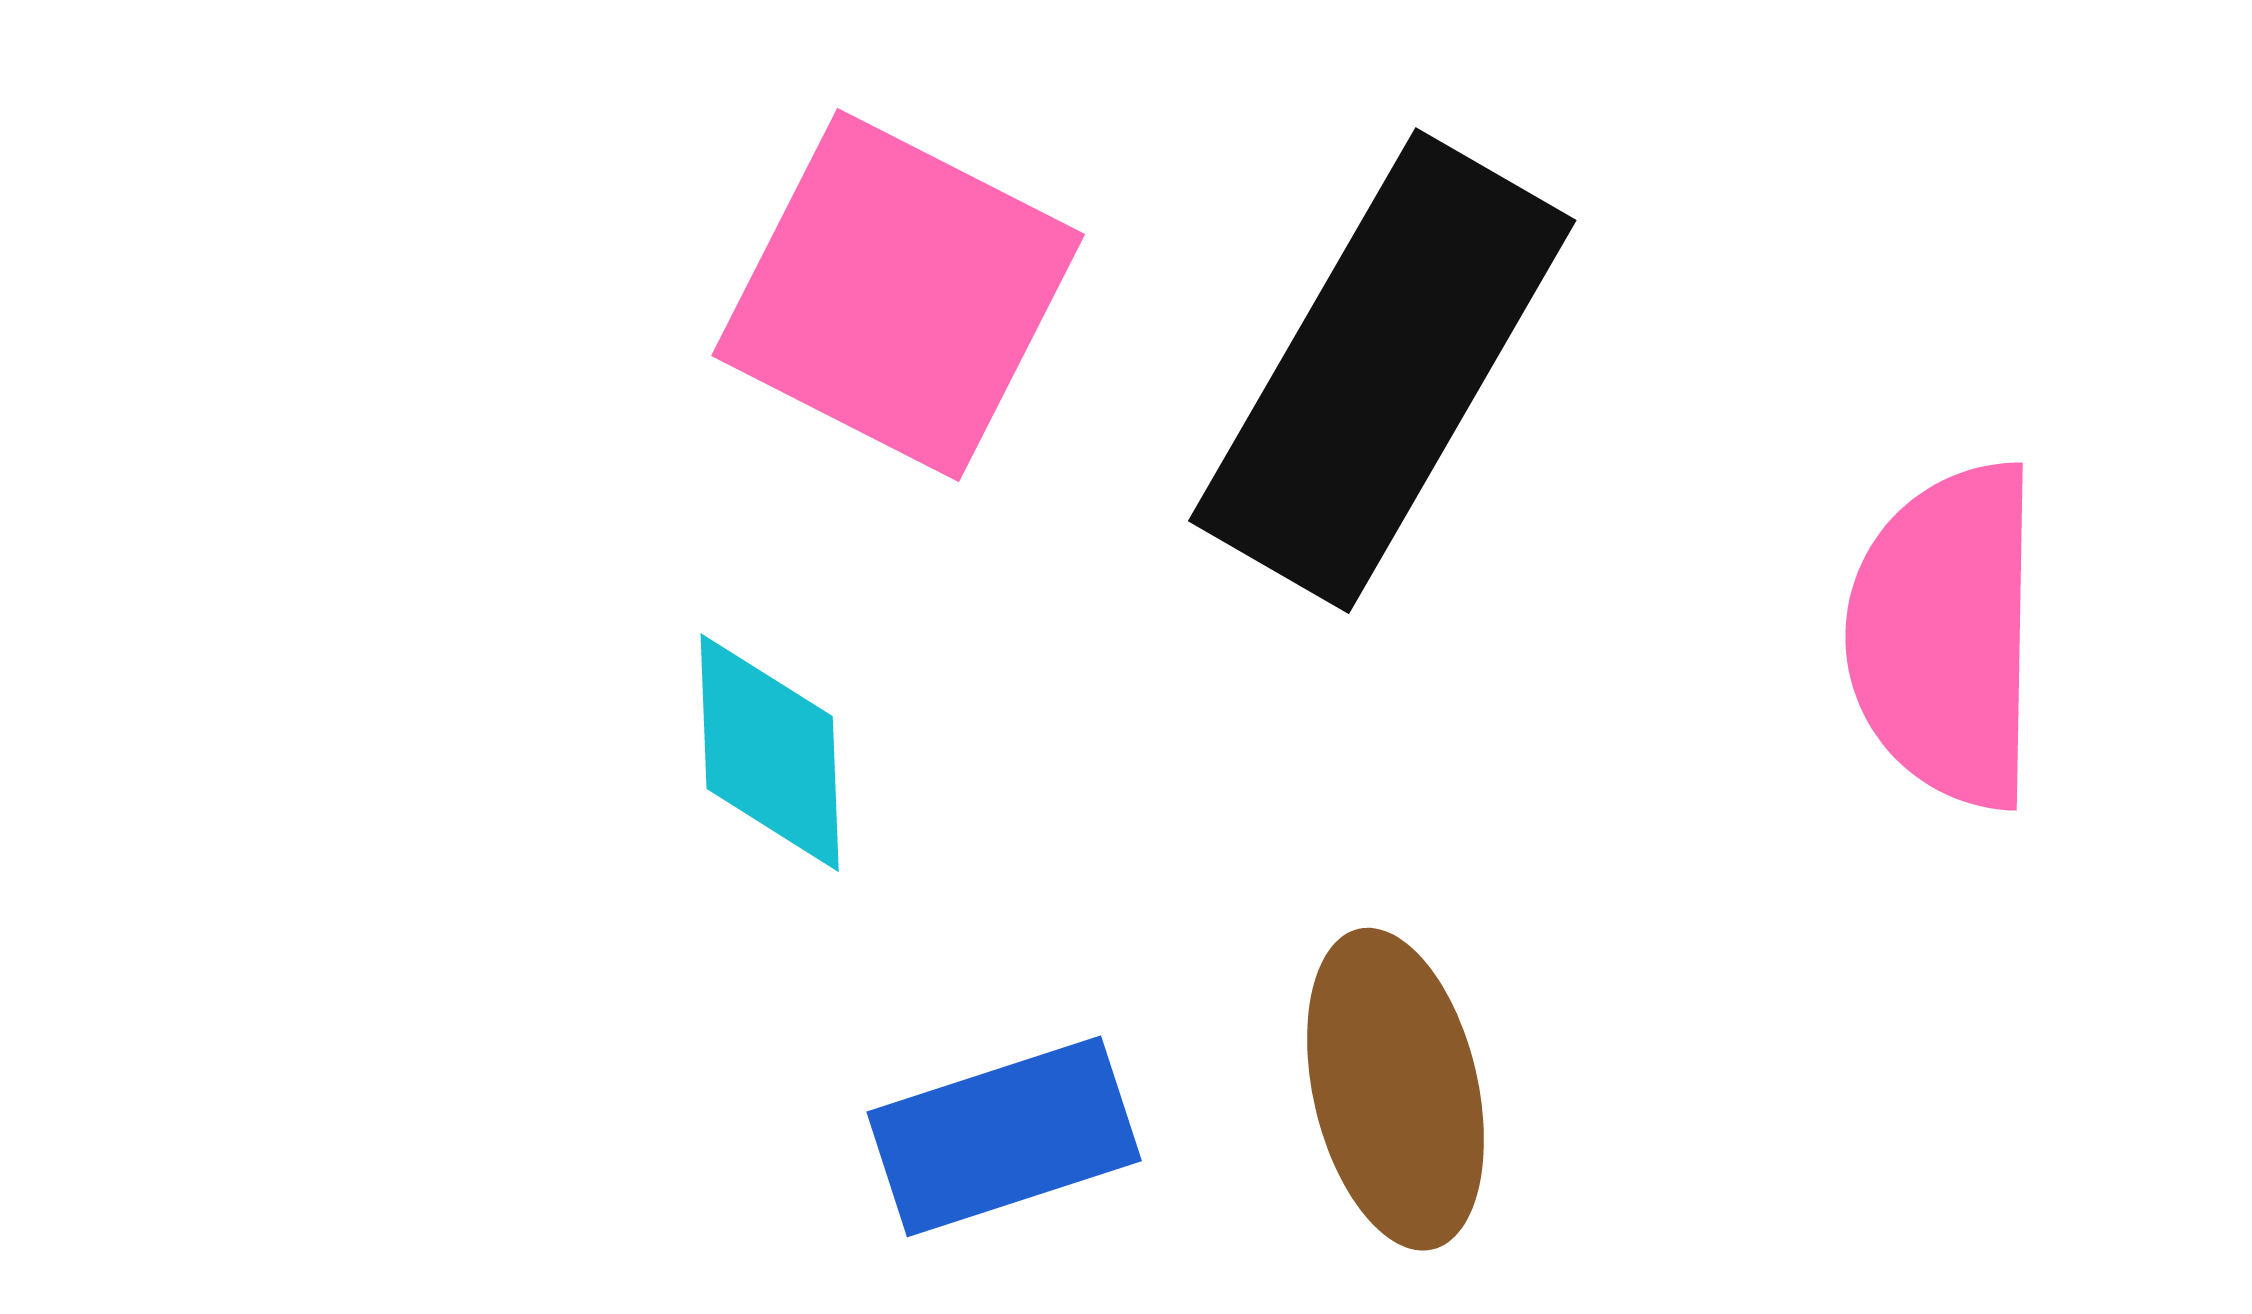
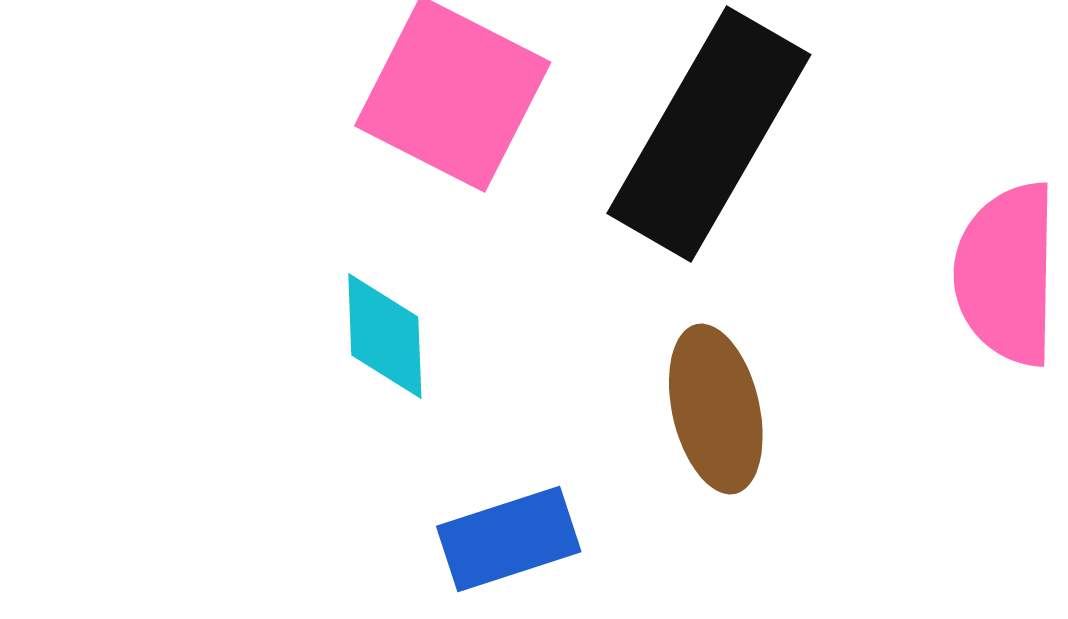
brown ellipse: (1395, 1089) -> (716, 409), moved

